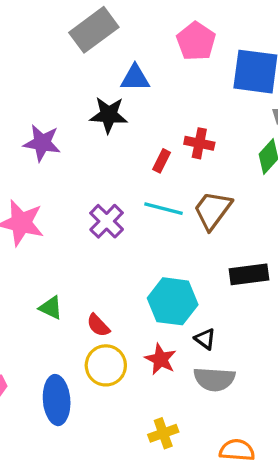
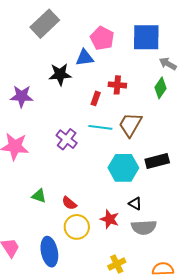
pink pentagon: (196, 41) -> (102, 38), moved
blue triangle: (135, 78) -> (85, 58), moved
cyan hexagon: (173, 301) -> (123, 168), moved

